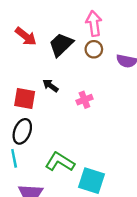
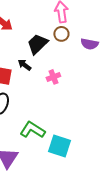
black trapezoid: (61, 45) -> (37, 44), moved

